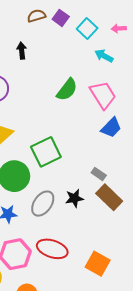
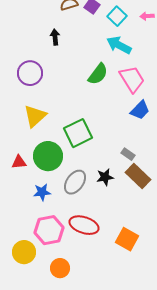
cyan arrow: (104, 56) -> (119, 45), moved, size x1.4

